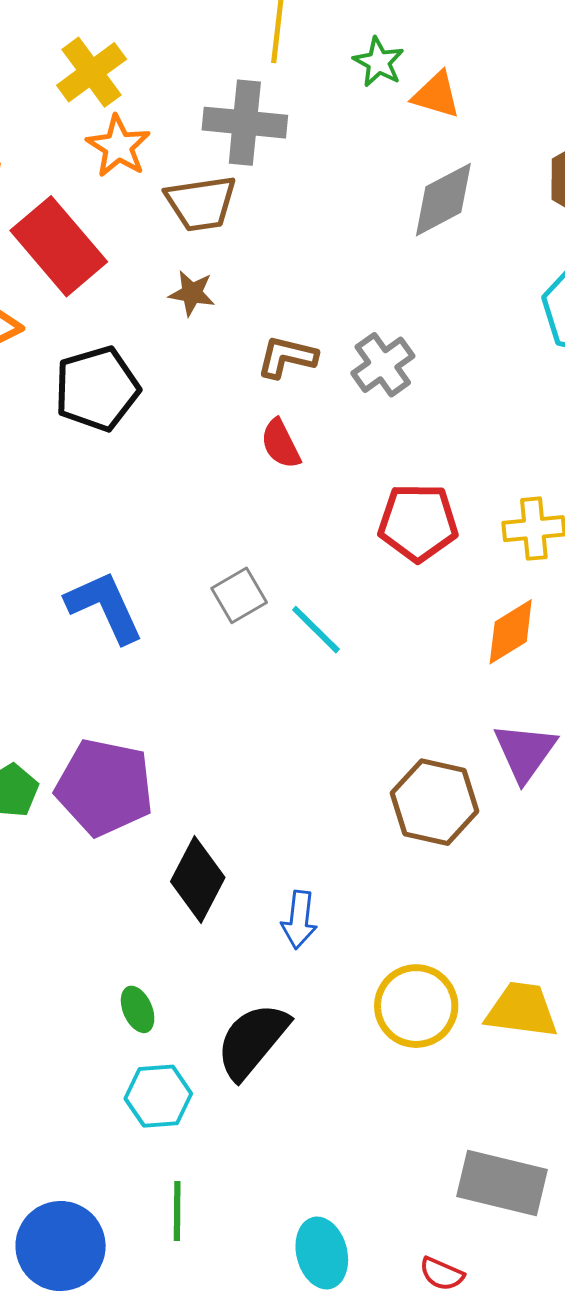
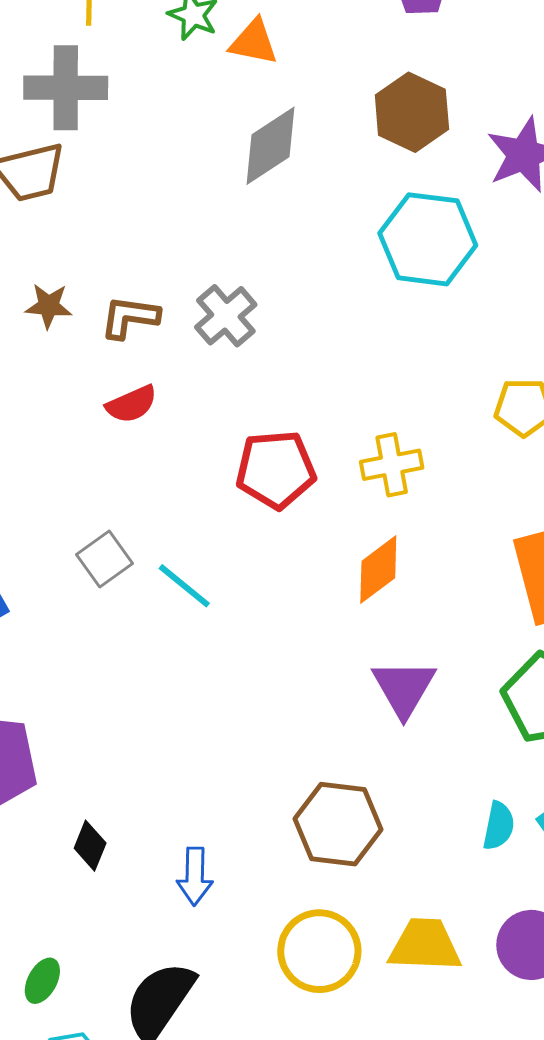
brown star: (192, 293) -> (49, 306), moved
red semicircle: (281, 444) -> (132, 404), turned -82
brown hexagon: (435, 802) -> (338, 824), moved
black diamond: (198, 879) -> (90, 846), size x0.6
green ellipse: (138, 1009) -> (42, 981), turned 57

